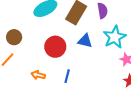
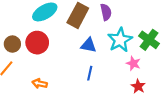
red circle: (55, 47) -> (37, 43), moved
blue line: (67, 76) -> (90, 73), moved

